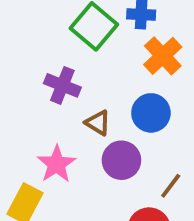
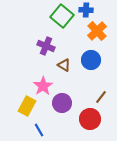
purple circle: (121, 160) -> (62, 103), moved

